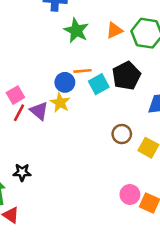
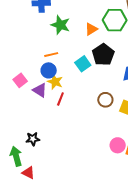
orange triangle: (114, 30) -> (91, 29), moved
orange line: (83, 71) -> (51, 55), moved
blue circle: (65, 82) -> (49, 70), moved
red line: (19, 113) -> (60, 99), moved

